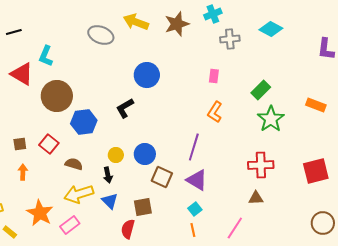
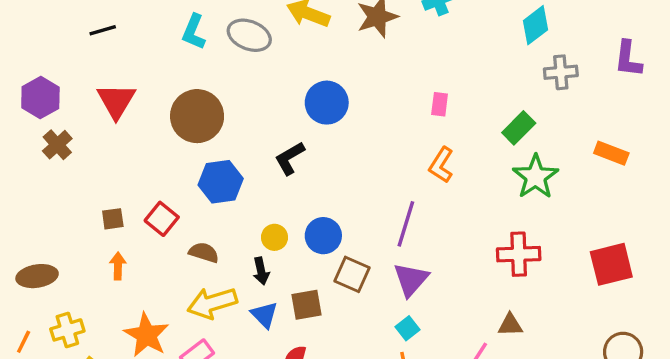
cyan diamond: (271, 29) -> (536, 25), turned -65
gray cross: (230, 39) -> (561, 72), moved
cyan L-shape: (46, 56) -> (194, 32), moved
red triangle: (22, 74) -> (116, 101), turned 30
brown circle: (57, 96) -> (197, 116), moved
purple triangle: (197, 180) -> (411, 279), turned 40
brown triangle: (256, 198) -> (510, 325), moved
brown square: (143, 207) -> (306, 305), moved

